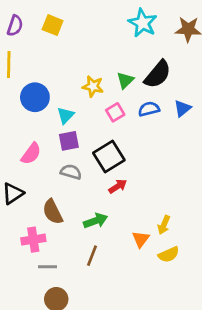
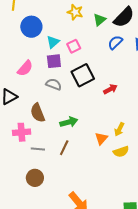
yellow star: (93, 86) -> (75, 12), moved
blue semicircle: (149, 109) -> (115, 42), turned -35
pink square: (115, 112) -> (74, 46), moved
red arrow: (118, 186) -> (110, 89), moved
gray line: (48, 267) -> (38, 149), moved

